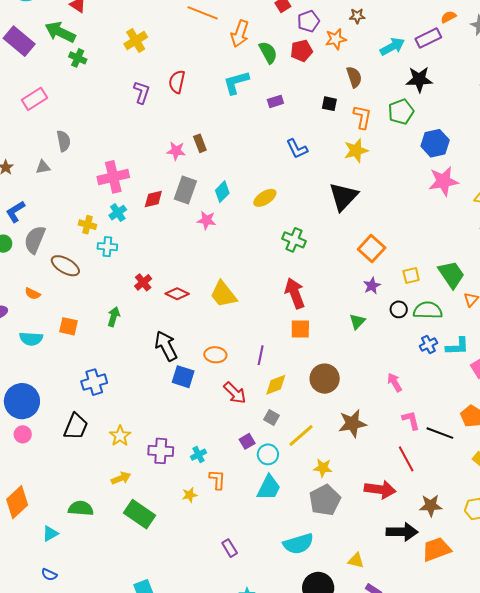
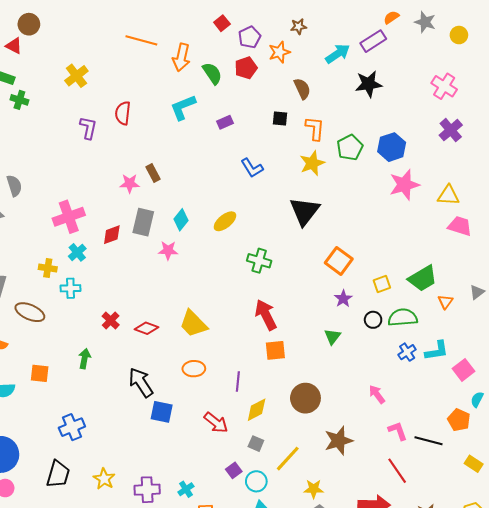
green pentagon: (401, 112) -> (350, 147), moved
green trapezoid: (451, 274) -> (423, 278), turned 100
orange ellipse: (215, 355) -> (194, 369), moved

